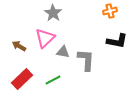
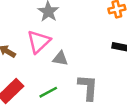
gray L-shape: (86, 60) -> (88, 87), moved

